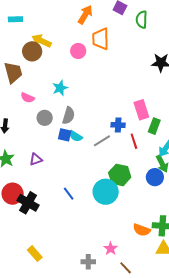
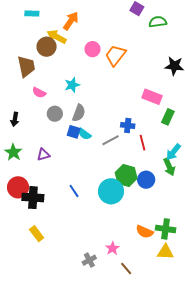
orange arrow: (85, 15) -> (71, 21), moved
green semicircle: (142, 20) -> (158, 22), turned 78
orange trapezoid: (101, 39) -> (115, 55), moved, turned 35
pink rectangle: (141, 110) -> (152, 97), moved, turned -54
green rectangle: (154, 126) -> (168, 117), moved
blue circle: (155, 177) -> (146, 180), moved
black cross: (28, 203) -> (33, 198), turned -30
yellow rectangle: (35, 254) -> (37, 234), moved
gray cross: (88, 262) -> (89, 260), turned -32

